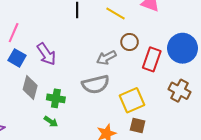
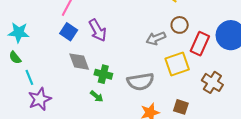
gray semicircle: (96, 84) -> (140, 82), moved
gray diamond: (30, 88) -> (79, 62), turned -40
brown cross: (179, 91) -> (212, 82), moved
yellow square: (132, 100) -> (177, 64), moved

